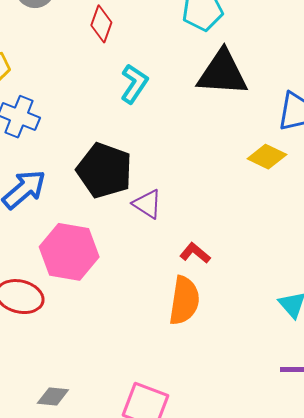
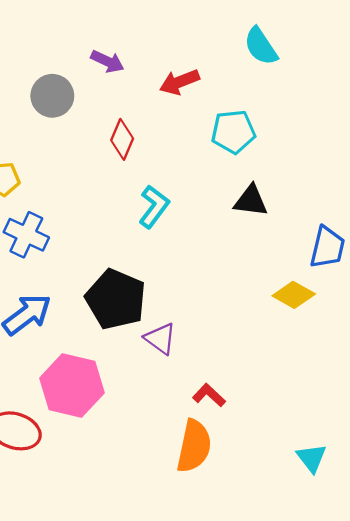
black triangle: (222, 73) -> (251, 201), size x0.6

